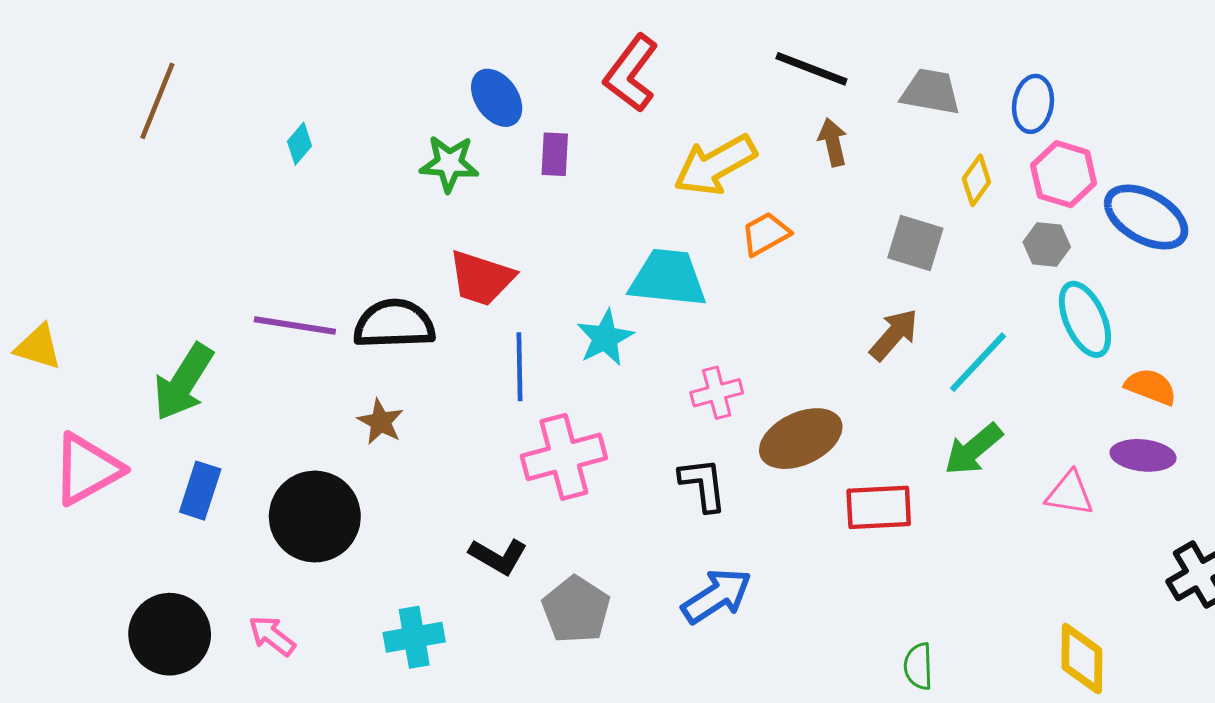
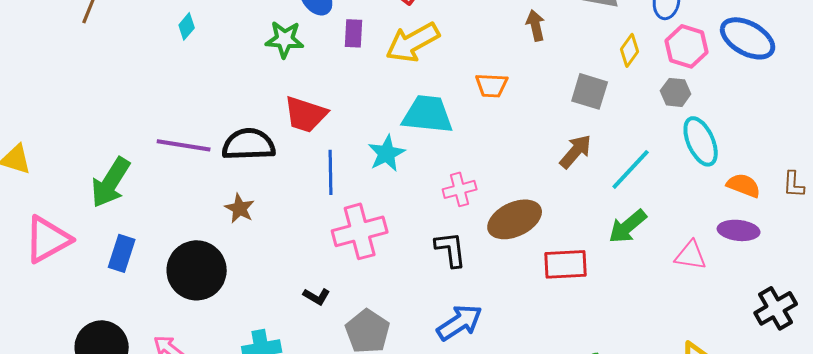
yellow arrow: (715, 165) -> (413, 42), moved
blue ellipse: (1146, 217) -> (748, 38), moved
orange trapezoid: (766, 234) -> (492, 85), turned -148
black L-shape: (498, 556) -> (317, 296), size x0.7

